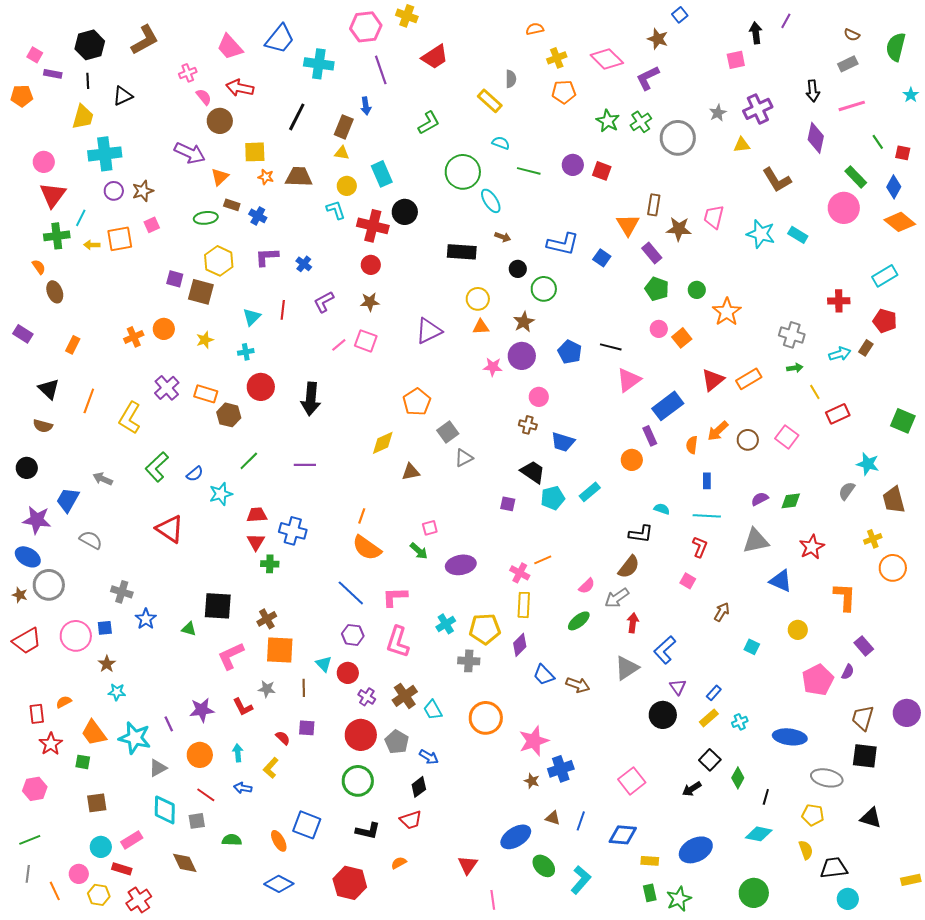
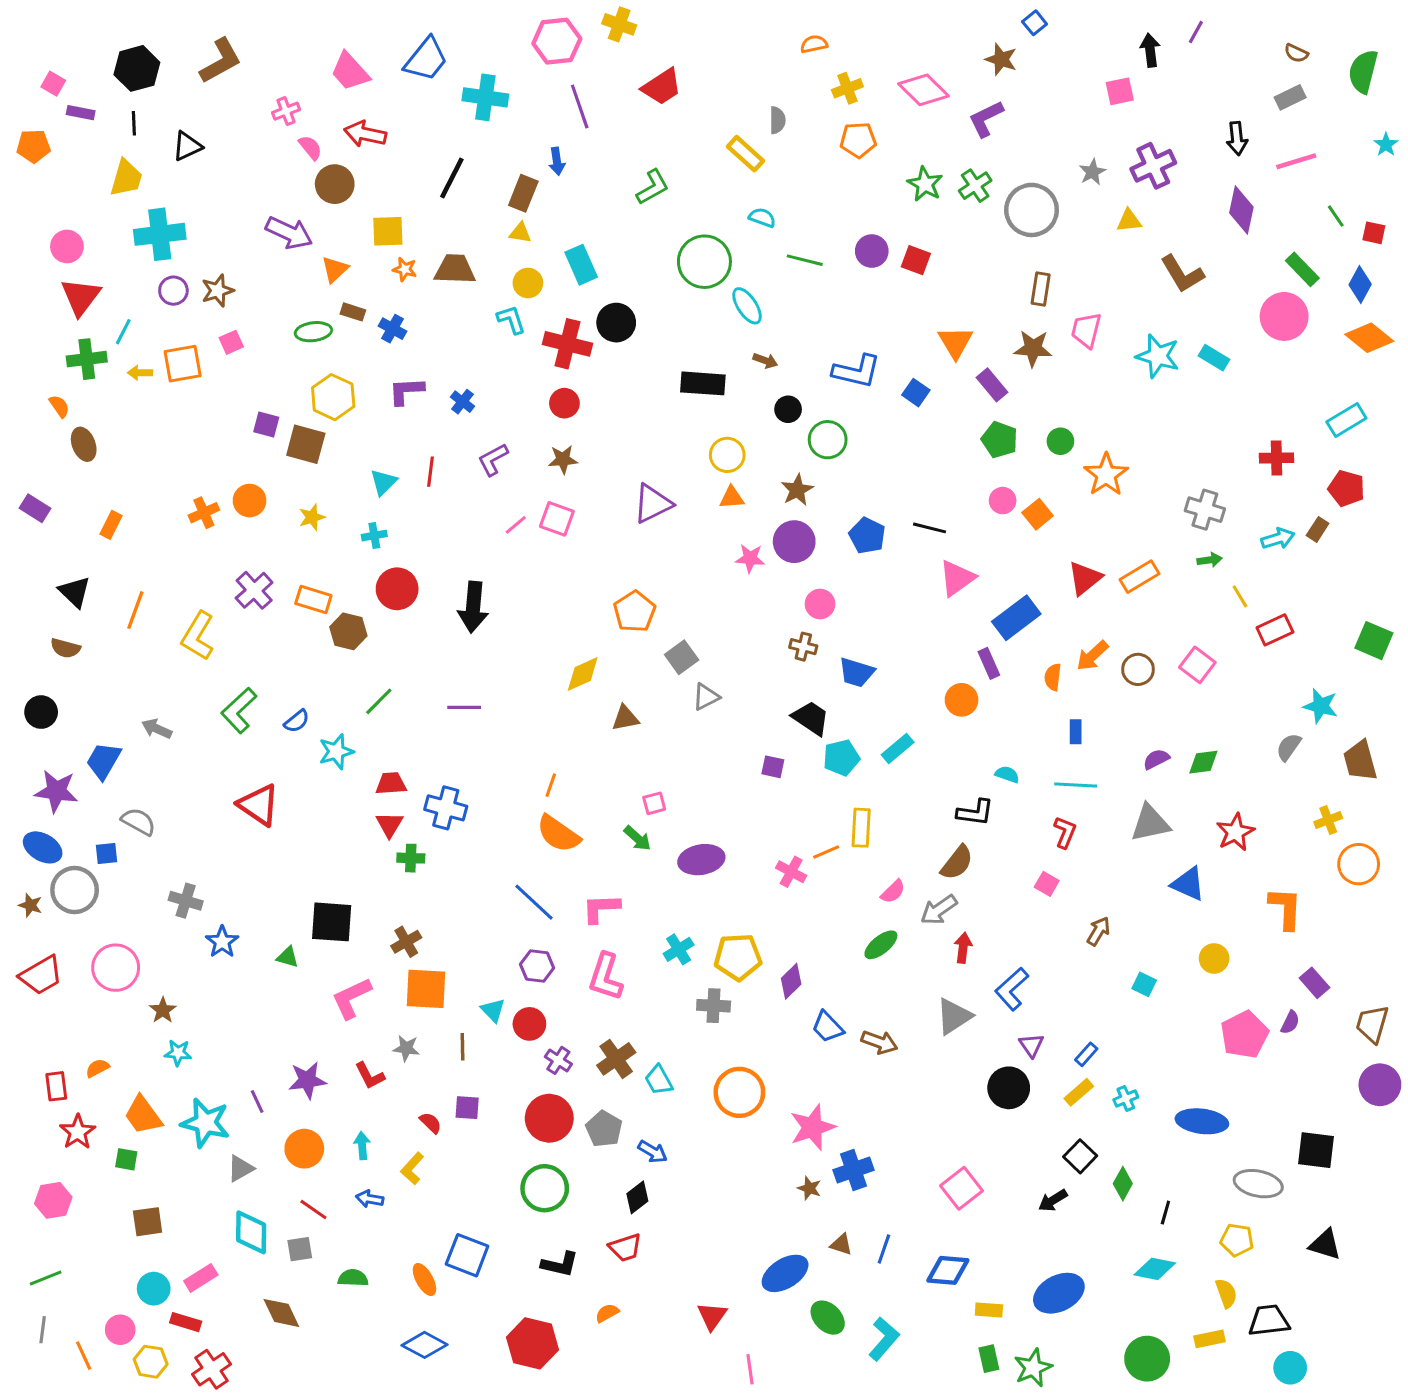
brown rectangle: (654, 205) -> (1041, 289), moved
yellow rectangle: (524, 605) -> (861, 828), moved
blue square: (105, 628) -> (107, 854), moved
brown trapezoid: (863, 718) -> (1372, 1024), moved
yellow rectangle: (911, 880) -> (1210, 1339), moved

